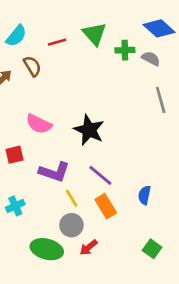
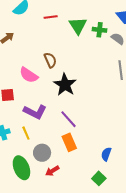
green triangle: (94, 34) -> (78, 26), moved
brown semicircle: (32, 66) -> (50, 60), moved
blue semicircle: (144, 195) -> (106, 154), moved
yellow line: (72, 198) -> (26, 133), moved
green ellipse: (47, 249) -> (21, 168), turned 45

